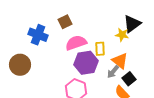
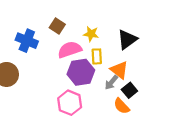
brown square: (65, 22) -> (57, 26), turned -32
black triangle: (132, 24) -> (127, 39), moved
yellow star: (122, 35) -> (91, 34), moved

